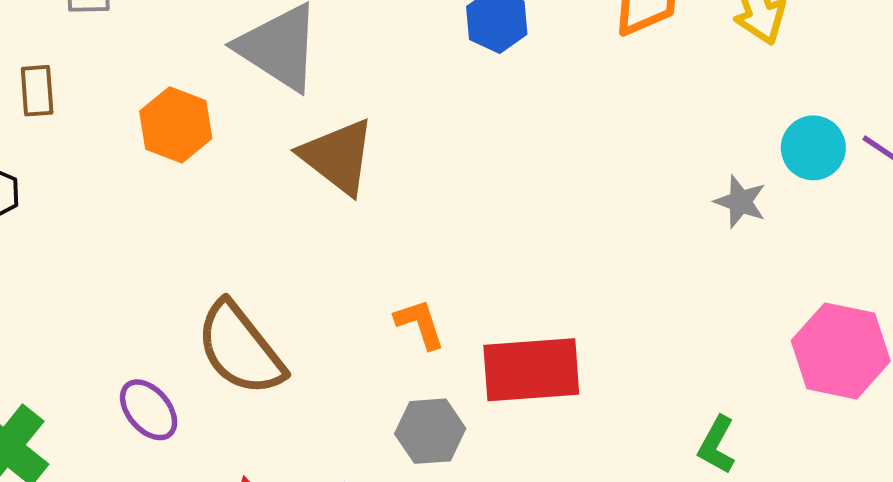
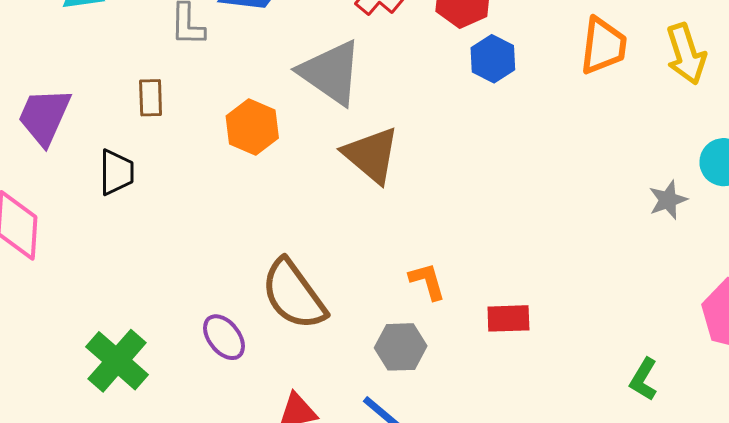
gray star: (740, 202) -> (668, 200), turned 30
red rectangle: (531, 370) -> (508, 318), size x0.6
gray hexagon: (430, 431) -> (401, 347), moved

